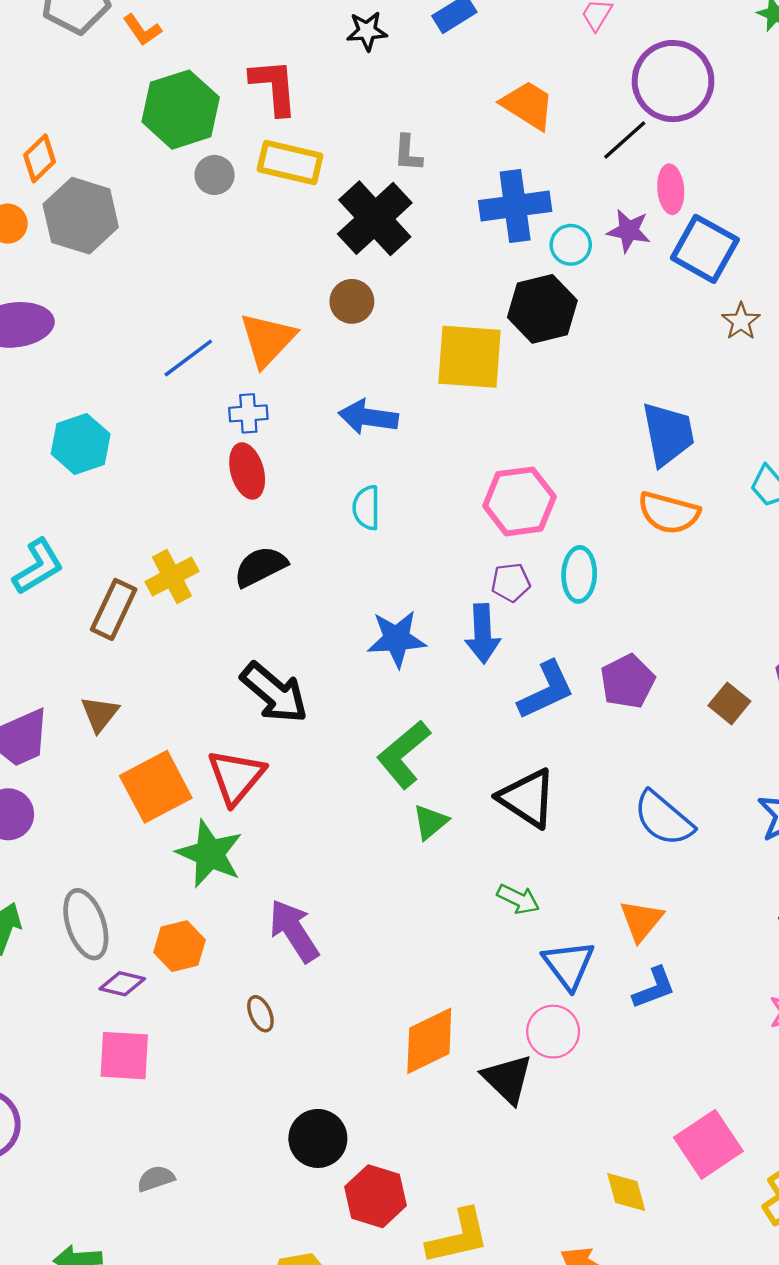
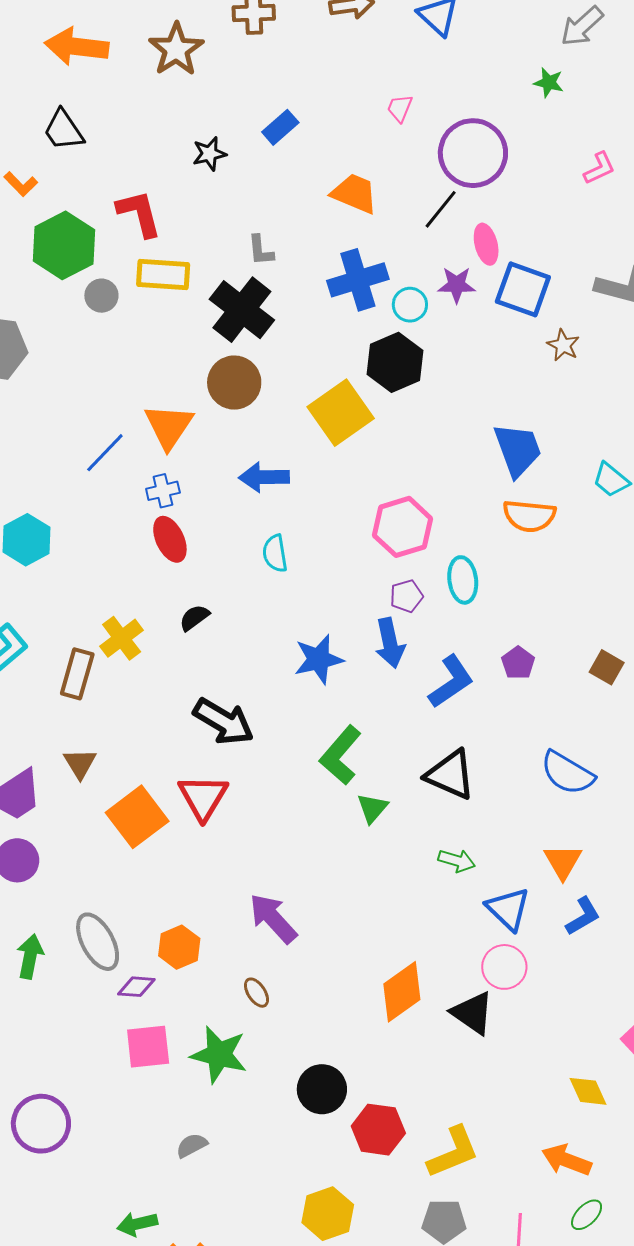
brown circle: (352, 301) -> (234, 383), size x1.4
yellow square: (470, 357) -> (341, 413), turned -30
black semicircle: (260, 567) -> (194, 618), size x0.7
purple pentagon: (627, 681) -> (518, 663), size x0.7
green star: (210, 854) -> (219, 1055), moved

